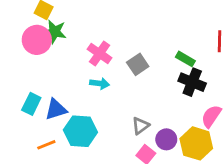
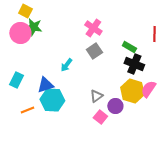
pink cross: (100, 53) -> (93, 28), moved
cyan arrow: (100, 83) -> (66, 65), turned 120
blue triangle: (56, 109) -> (45, 85), moved
yellow hexagon: (196, 143) -> (132, 91), moved

